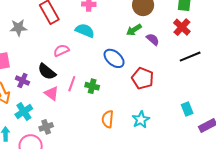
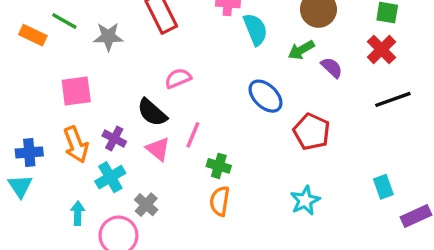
cyan semicircle: (85, 31) -> (255, 29), moved, turned 42
purple cross: (22, 81) -> (114, 139), moved
green cross: (92, 86) -> (219, 166), moved
orange semicircle: (108, 119) -> (220, 201), moved
gray cross: (46, 127) -> (146, 205), turned -32

